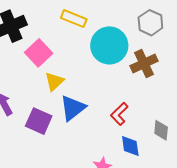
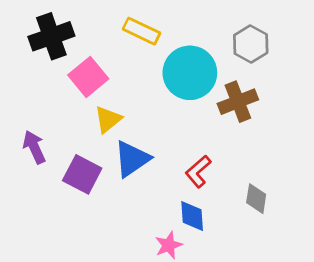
blue diamond: (130, 146) -> (192, 216), moved

